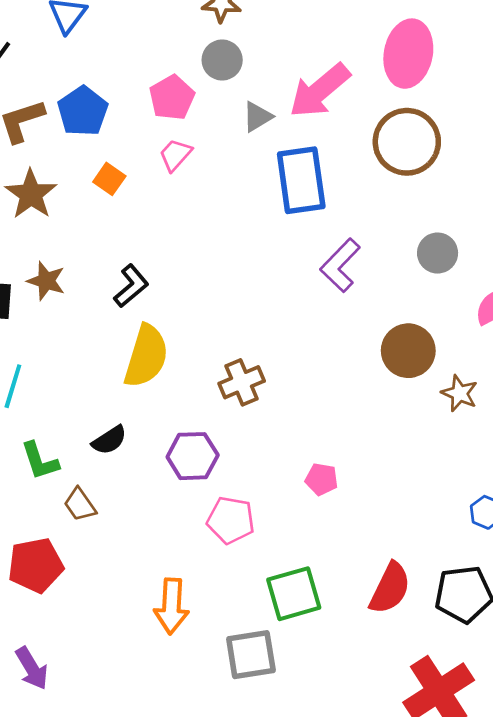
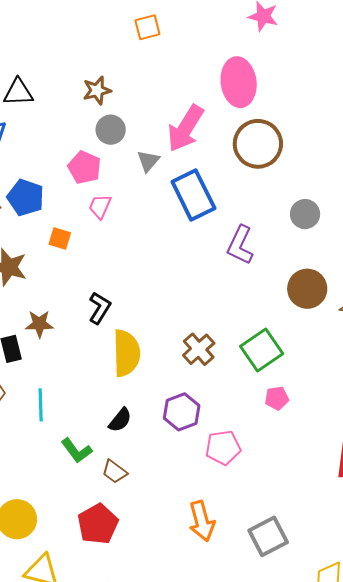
green square: (294, 594) -> (262, 350), moved

